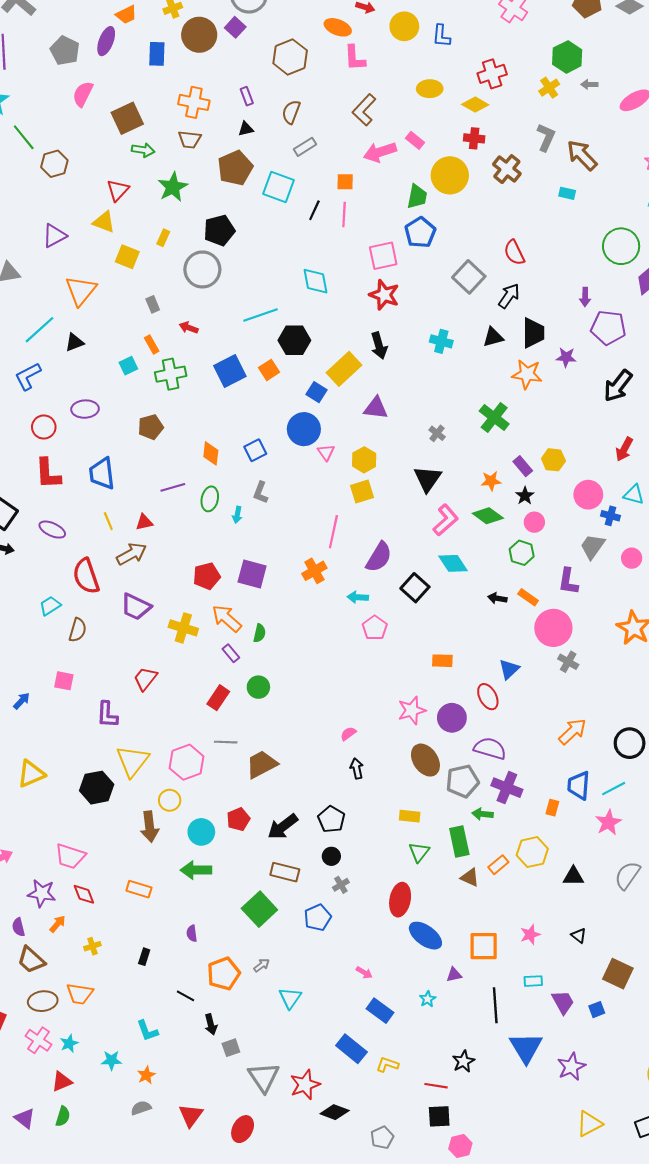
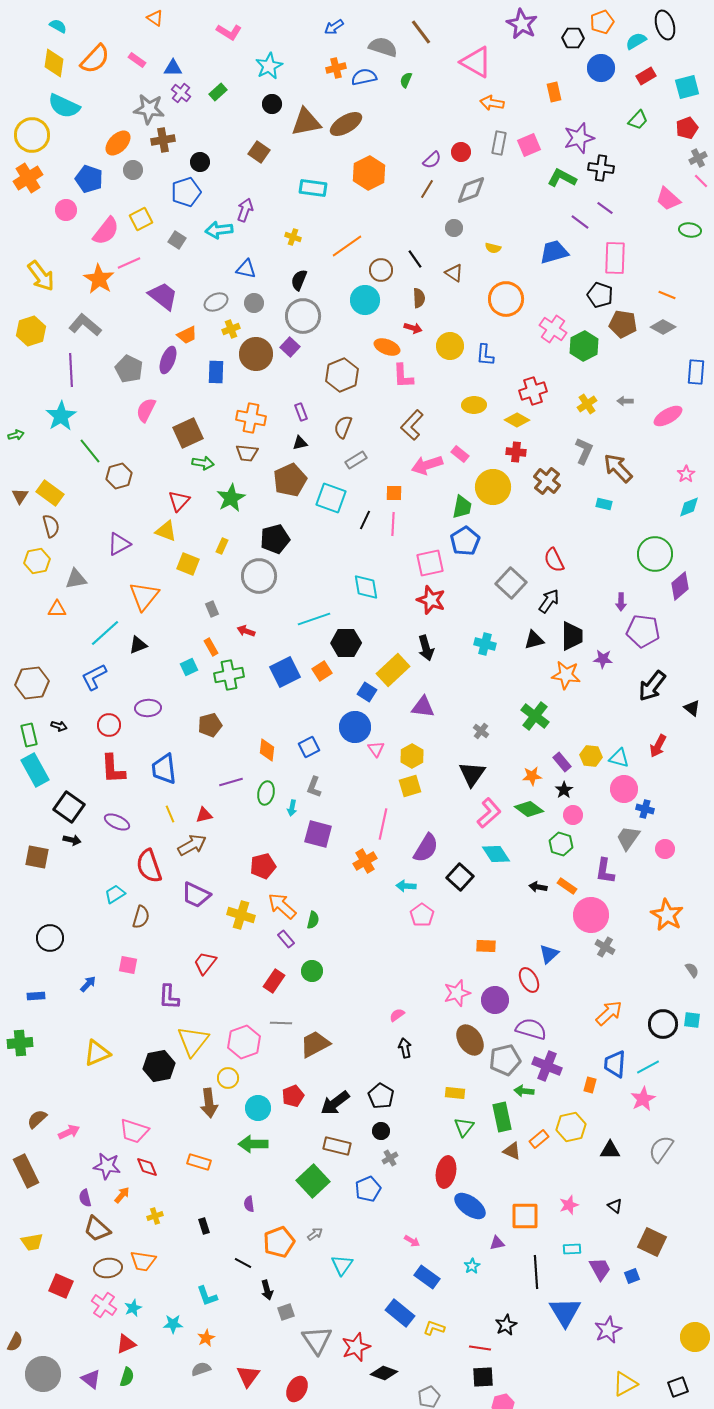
green hexagon: (567, 57) -> (584, 346), moved
cyan triangle: (634, 495) -> (619, 758), moved
purple square: (252, 574) -> (318, 834), moved
black rectangle: (144, 957) -> (204, 1226), turned -35

